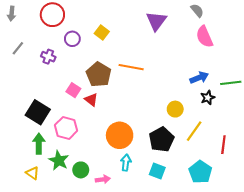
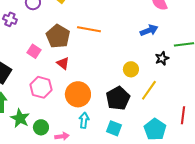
blue arrow: (199, 78) -> (149, 30), moved
red triangle: (91, 100) -> (63, 63), moved
pink hexagon: (66, 128) -> (41, 87), moved
red line: (223, 145) -> (183, 115), moved

